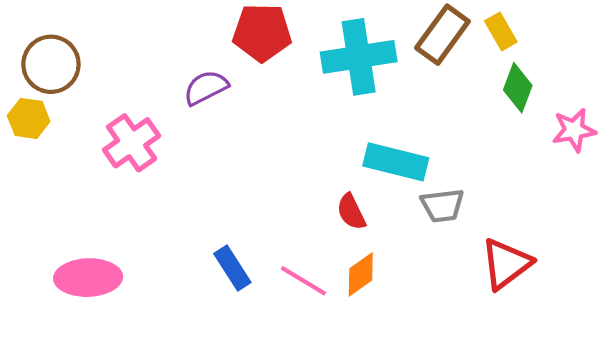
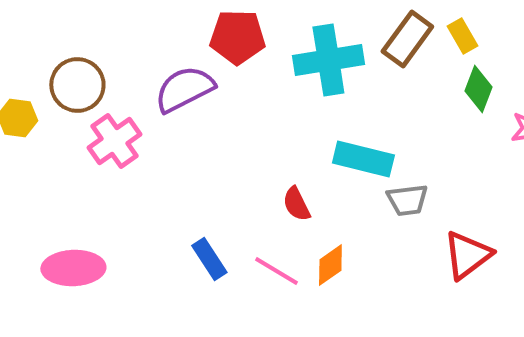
brown circle: (51, 64) -> (77, 85), moved
purple semicircle: (206, 88) -> (184, 89), size x1.4
red semicircle: (351, 212) -> (296, 204), moved

